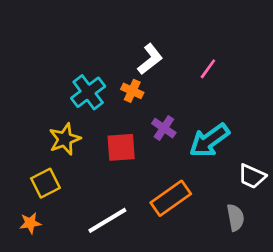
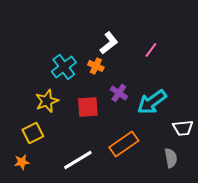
white trapezoid: (252, 176) -> (183, 128), turned -30

